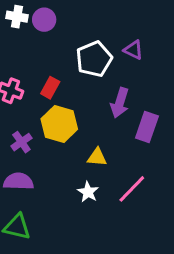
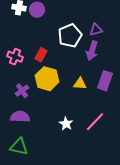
purple triangle: (133, 50) -> (96, 30), turned -40
purple arrow: (120, 103) -> (92, 51), moved
yellow triangle: (97, 157) -> (80, 84), moved

